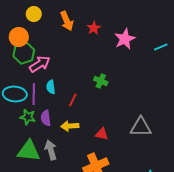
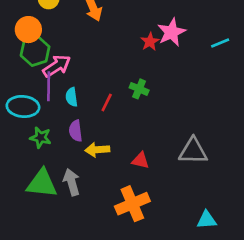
red star: (94, 28) -> (150, 42), moved
purple line: (34, 94) -> (49, 86), moved
red line: (73, 100) -> (107, 102), moved
purple semicircle: (46, 118) -> (76, 131), moved

